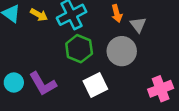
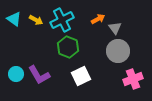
orange arrow: (117, 13) -> (98, 19), turned -104
gray circle: (122, 51) -> (118, 51), moved

